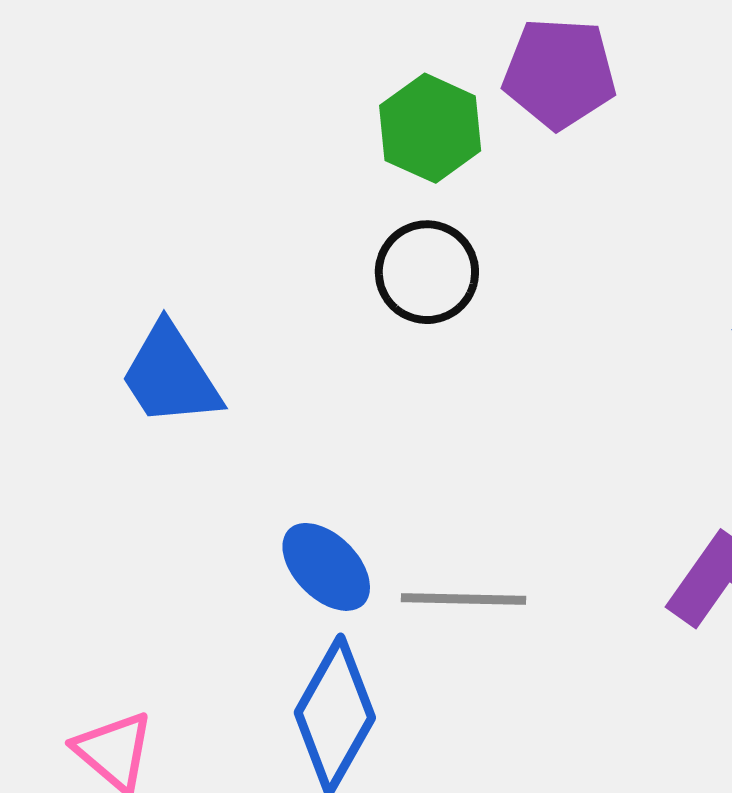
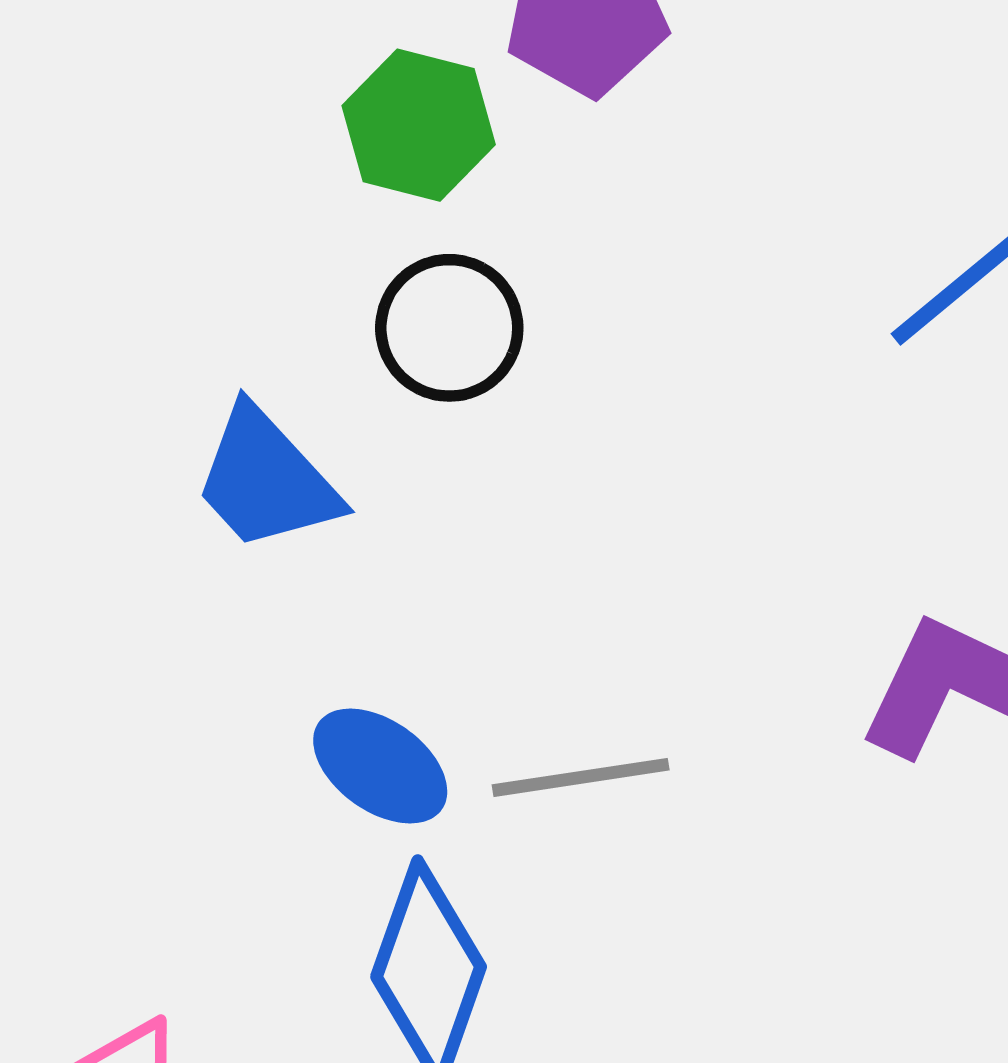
blue trapezoid: (171, 375) -> (266, 479), moved

